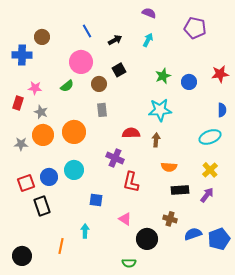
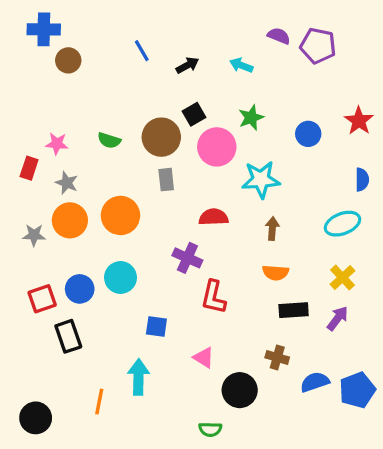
purple semicircle: (149, 13) -> (279, 36), moved
cyan arrow: (148, 40) -> (241, 65), turned -96
blue cross: (22, 55) -> (44, 29), moved
pink circle: (81, 62) -> (217, 147), moved
red star: (220, 74) -> (359, 121), turned -30
green star: (163, 76) -> (251, 118), moved
brown circle: (99, 84) -> (161, 137), size x1.5
green semicircle: (67, 86) -> (109, 140), turned 56
brown arrow: (156, 140) -> (272, 229), moved
cyan arrow: (85, 231) -> (138, 377), size x1.5

